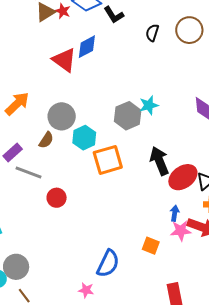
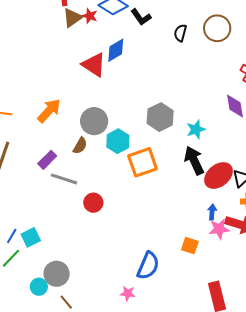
cyan star: (149, 105) -> (196, 129), moved

